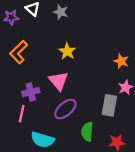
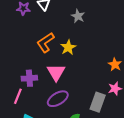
gray star: (61, 12) -> (78, 16), moved
orange L-shape: (19, 52) -> (46, 42), moved

